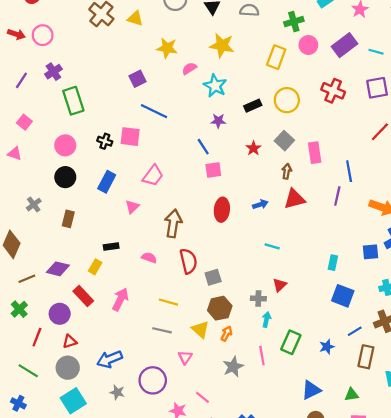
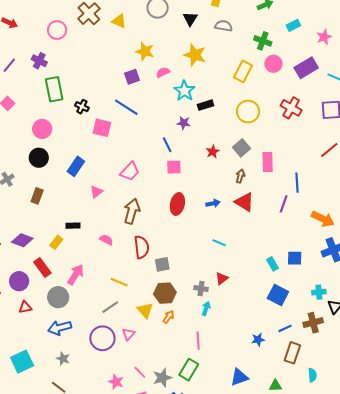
green cross: (294, 22) -> (263, 41), turned 30
pink circle: (43, 35) -> (57, 30), moved
purple cross: (53, 72) -> (39, 61), turned -35
purple square: (138, 79) -> (132, 77), moved
black rectangle: (253, 106) -> (206, 105), moved
black cross: (105, 141) -> (82, 107), moved
pink trapezoid: (153, 176) -> (130, 171), moved
red triangle: (294, 199) -> (244, 202), turned 40
blue square: (370, 252) -> (295, 258), moved
cyan rectangle: (333, 263) -> (273, 264), turned -48
gray line: (162, 330) -> (110, 307), turned -54
green rectangle: (291, 342) -> (189, 370), moved
gray star: (233, 367) -> (162, 378), moved
gray circle: (68, 368) -> (58, 297), moved
purple circle: (153, 380) -> (102, 338), moved

